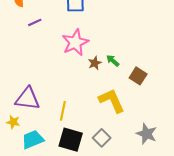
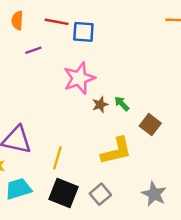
yellow L-shape: (112, 101) -> (116, 151), turned 96

